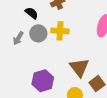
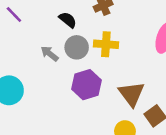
gray arrow: (18, 38) -> (50, 54), turned 96
purple hexagon: (43, 81) -> (87, 85), moved

